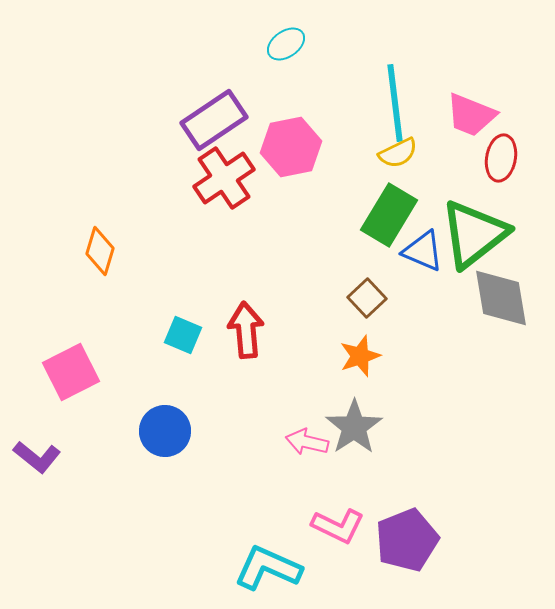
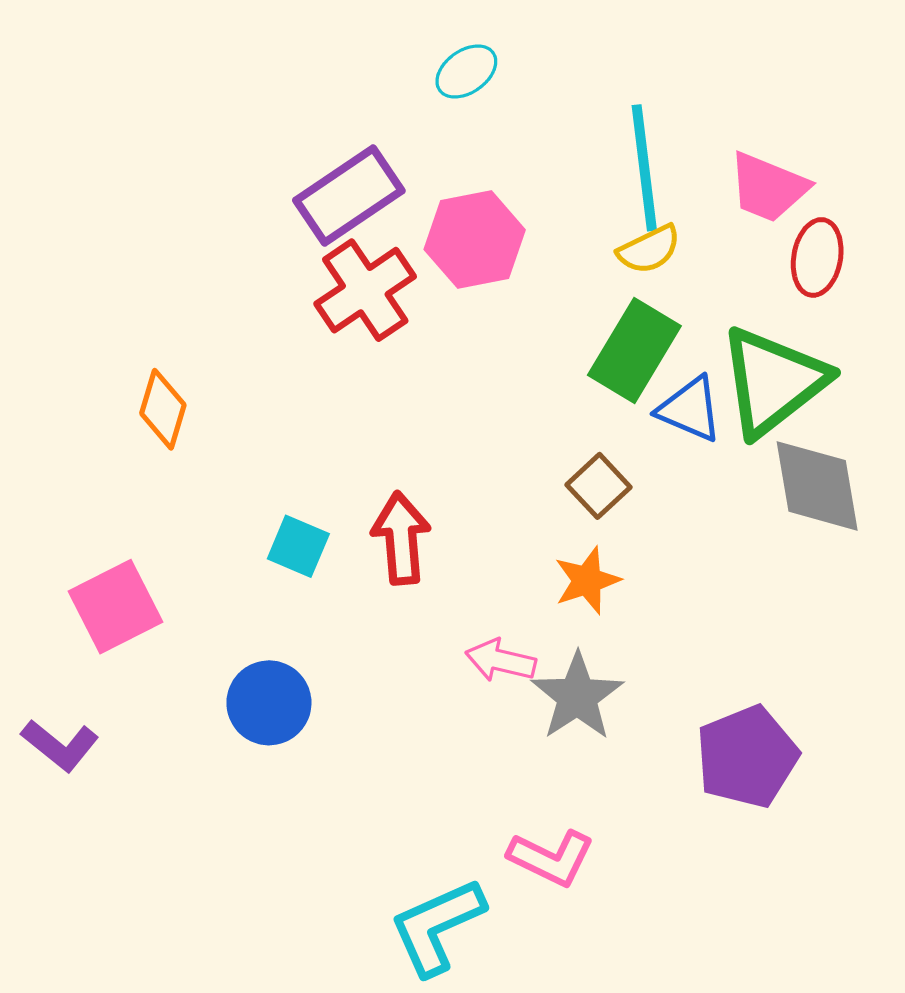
pink arrow: (307, 442) -> (501, 660), moved
purple pentagon: (407, 540) -> (747, 757), moved
cyan L-shape: (268, 568) -> (437, 926), turned -48

